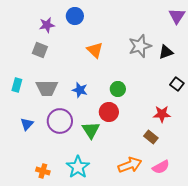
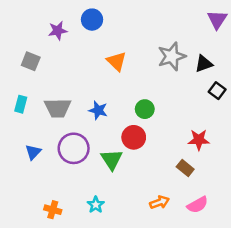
gray square: (40, 50) -> (31, 61), moved
black square: (177, 84) -> (217, 91), moved
orange arrow: (130, 165) -> (159, 202), size x0.7
cyan star: (78, 167) -> (96, 205), size x0.6

